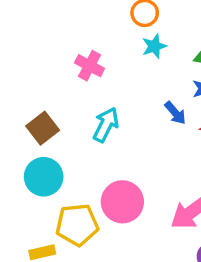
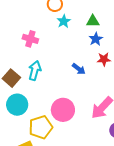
blue arrow: (175, 113) -> (79, 69), moved
cyan arrow: (106, 125) -> (35, 71), moved

